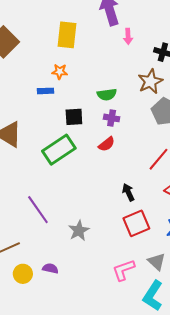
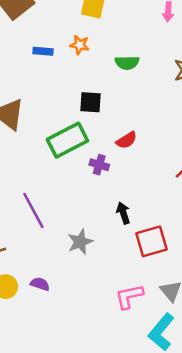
blue rectangle: (46, 91) -> (43, 51), moved
green semicircle: (107, 94) -> (127, 63), moved
purple cross: (112, 118) -> (99, 165), moved
black arrow: (128, 192) -> (123, 213), moved

